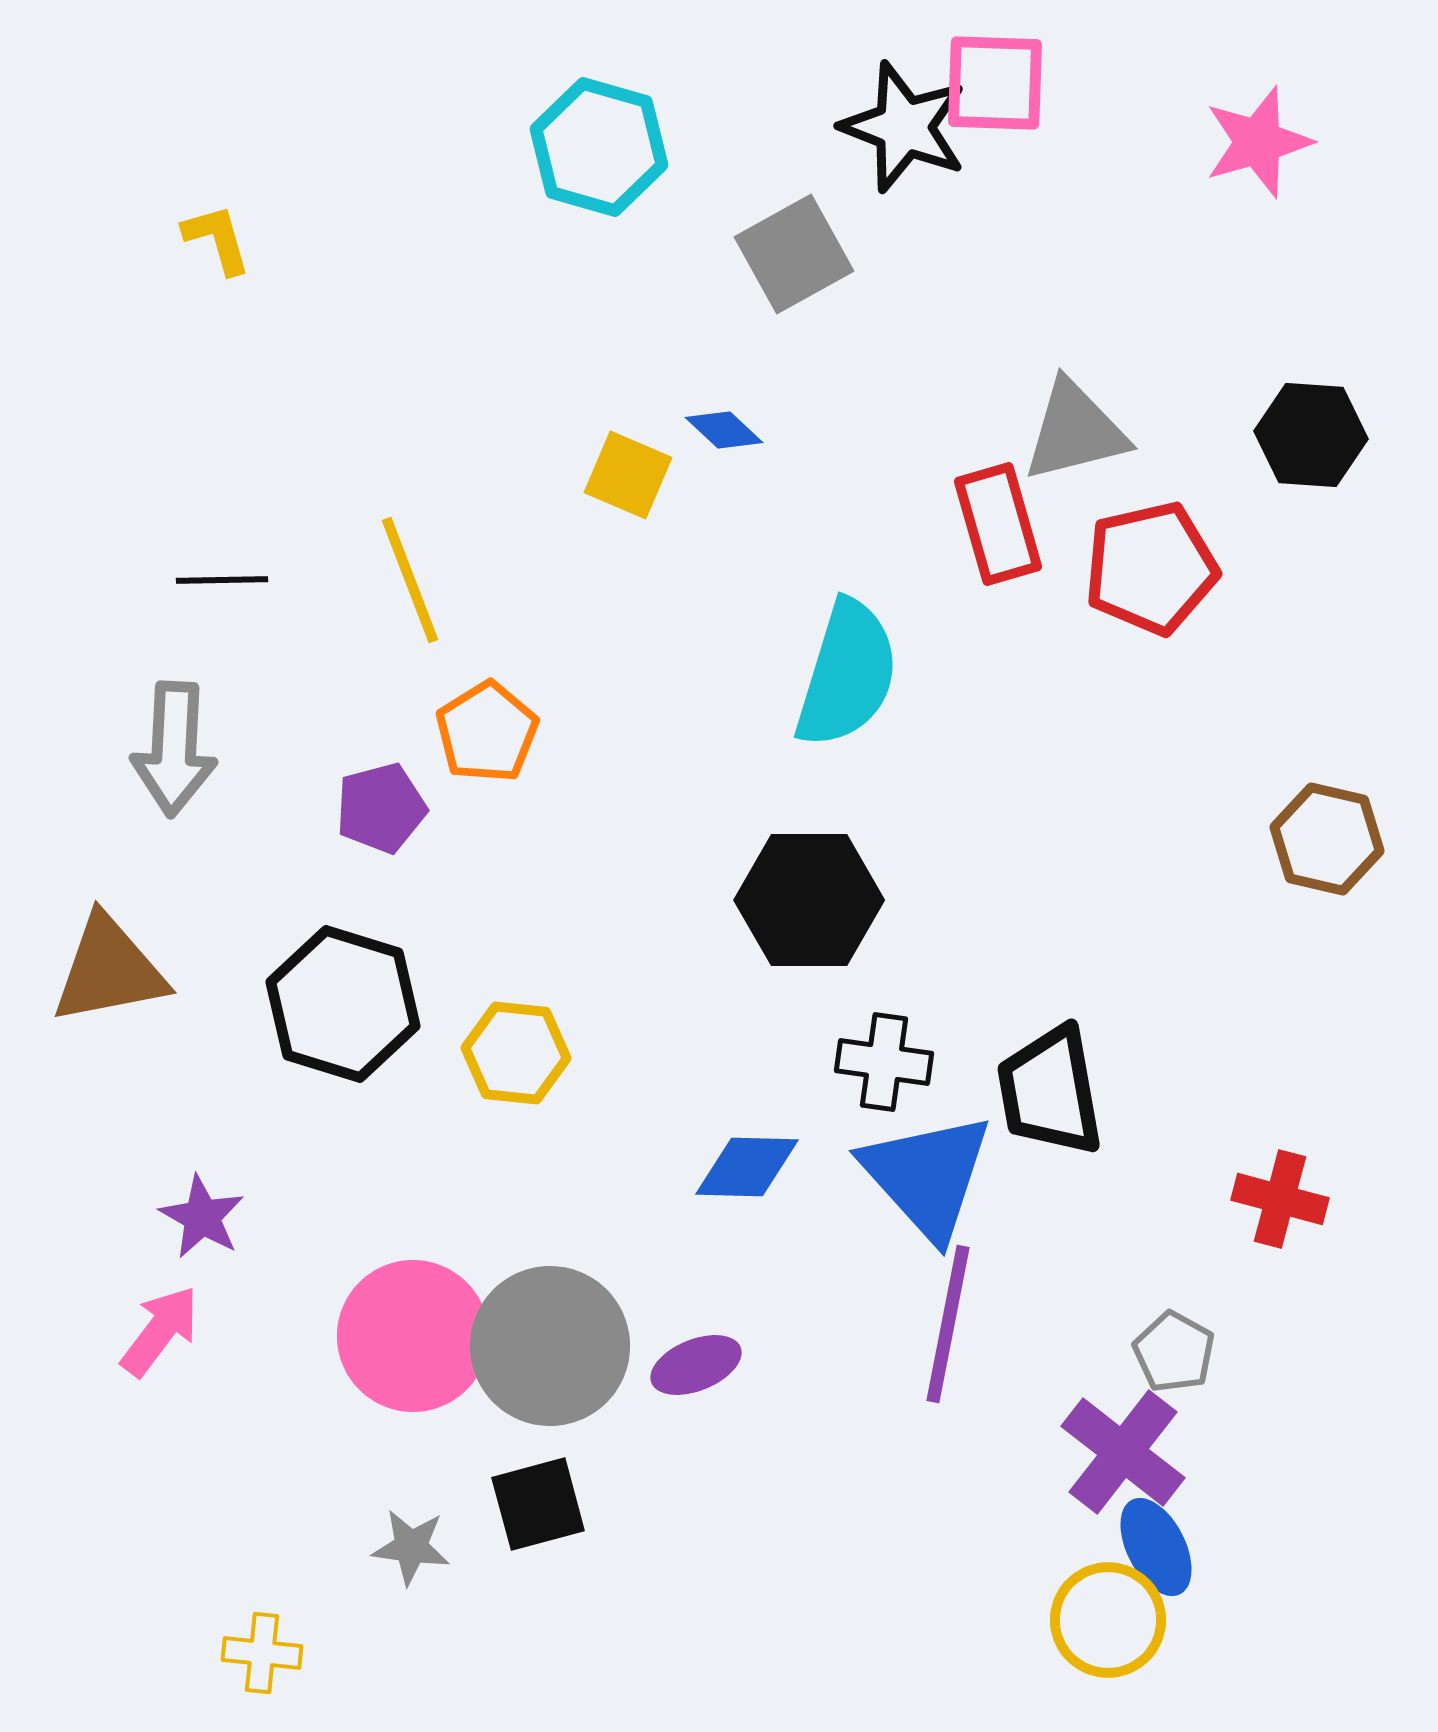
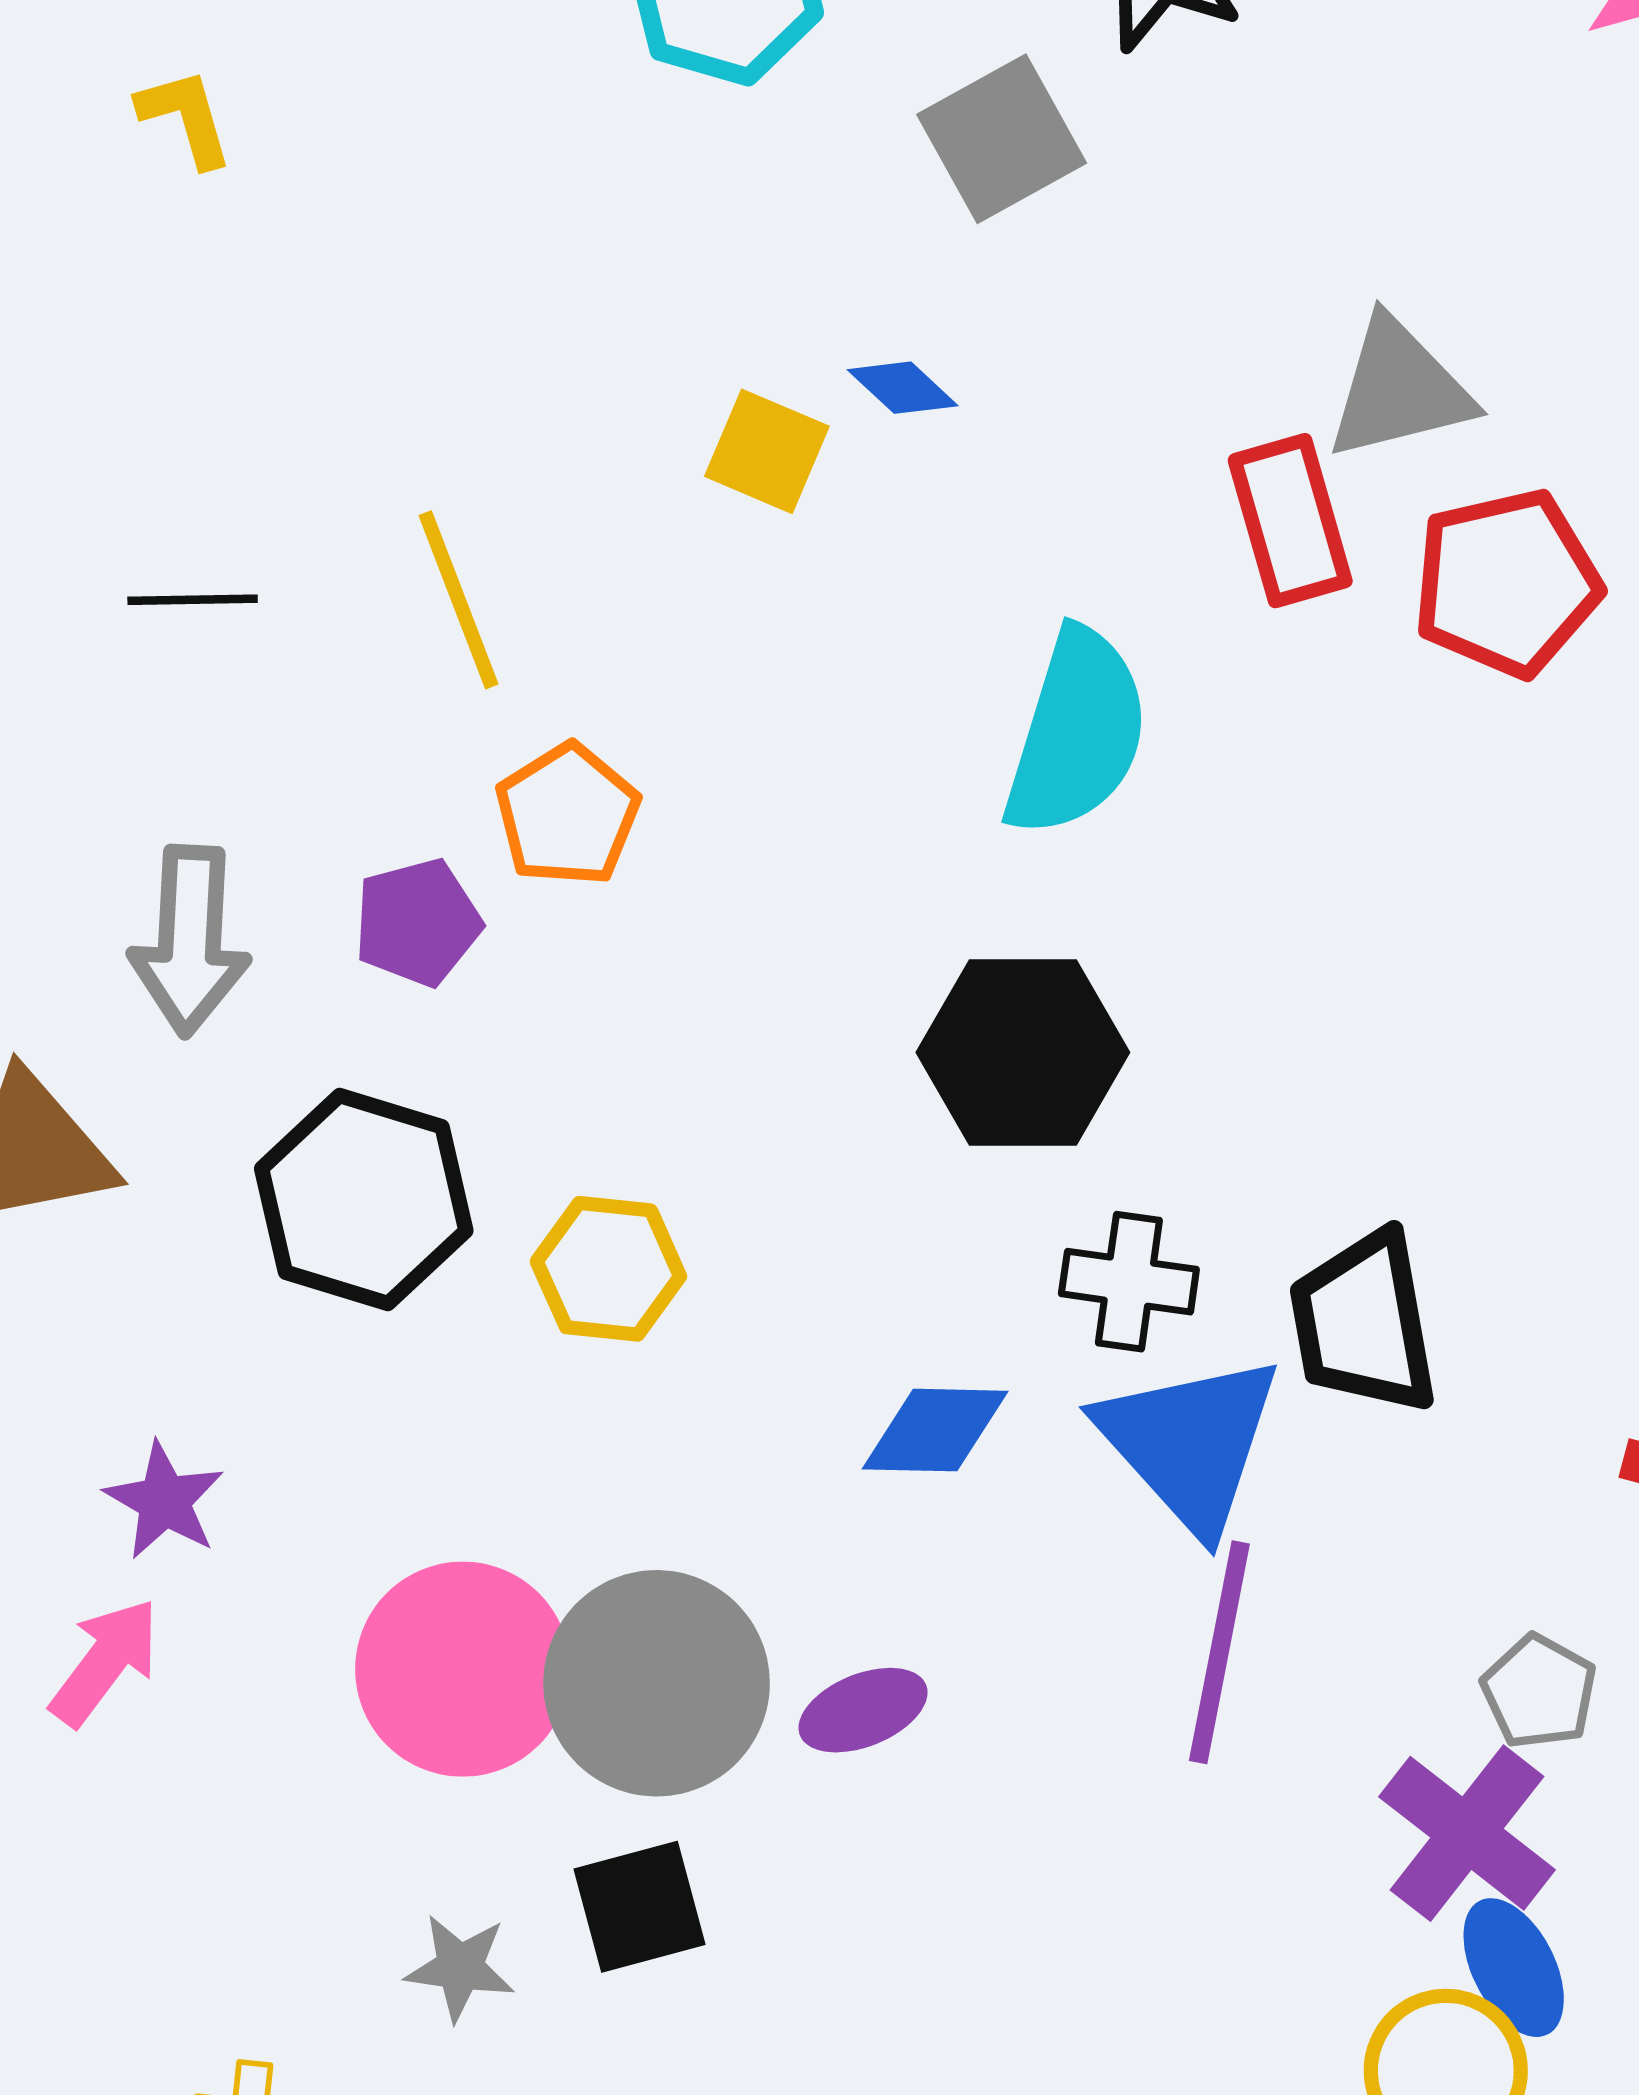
gray arrow: (174, 749) -> (190, 941), moved

